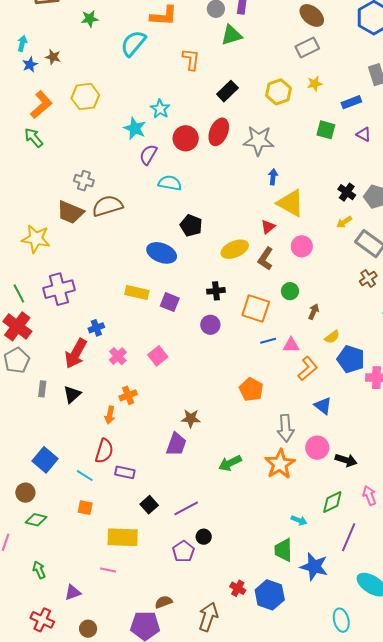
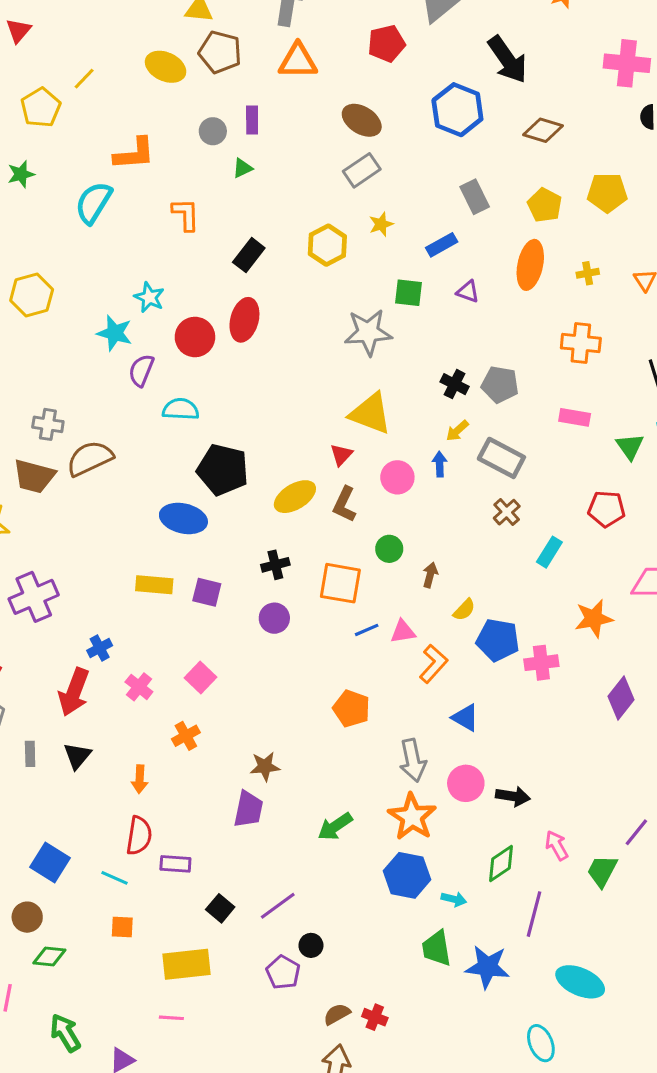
green triangle: (231, 35) -> (243, 168), size x0.6
gray star: (259, 141) -> (368, 332), moved
blue arrow: (273, 177) -> (440, 464), moved
black pentagon: (191, 225) -> (223, 470), size x1.5
orange cross: (128, 395) -> (186, 736), moved
green arrow: (39, 570) -> (65, 1033), size x1.4
blue hexagon: (270, 595) -> (407, 875), moved
brown semicircle: (164, 602) -> (337, 1014), moved

